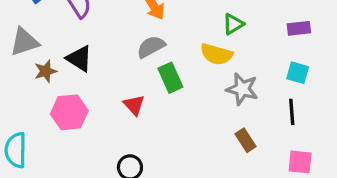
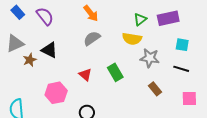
purple rectangle: (299, 28) -> (168, 18), moved, size x1.5
green rectangle: (170, 78) -> (115, 72), moved
pink hexagon: (69, 112) -> (56, 93), moved
black line: (292, 112) -> (181, 69), turned -63

